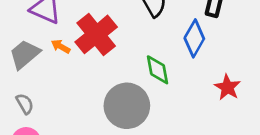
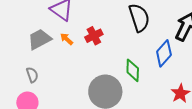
red cross: (96, 34) -> (94, 36), size x0.6

